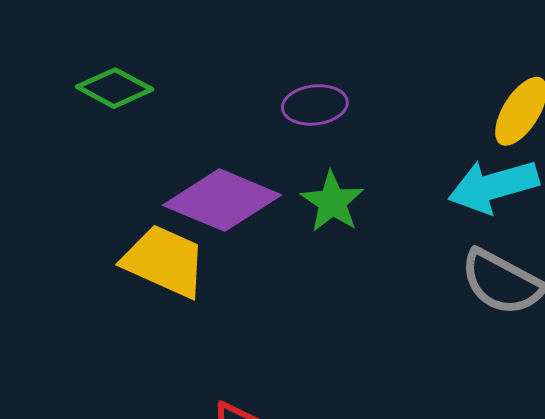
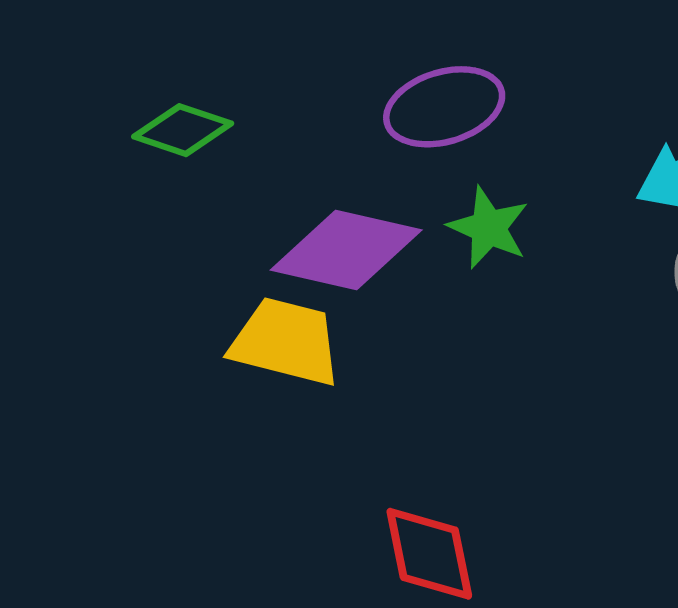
purple ellipse: (315, 105) -> (444, 107), size x1.4

